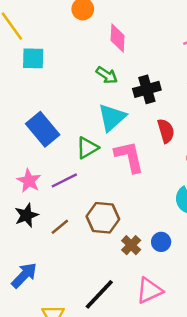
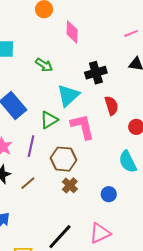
green arrow: (107, 75) -> (44, 65), moved
purple line: (64, 180) -> (31, 146), turned -50
brown hexagon: (103, 218) -> (63, 159), moved
brown cross: (131, 245) -> (70, 185), moved

